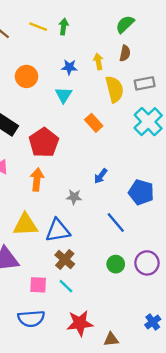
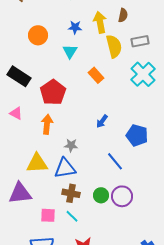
yellow arrow: (98, 61) -> (100, 22), size x1.5
gray star: (74, 197) -> (71, 145), moved
brown cross: (65, 259) -> (71, 193), turned -30
purple circle: (147, 263) -> (122, 196), moved
green circle: (116, 264) -> (101, 195), moved

